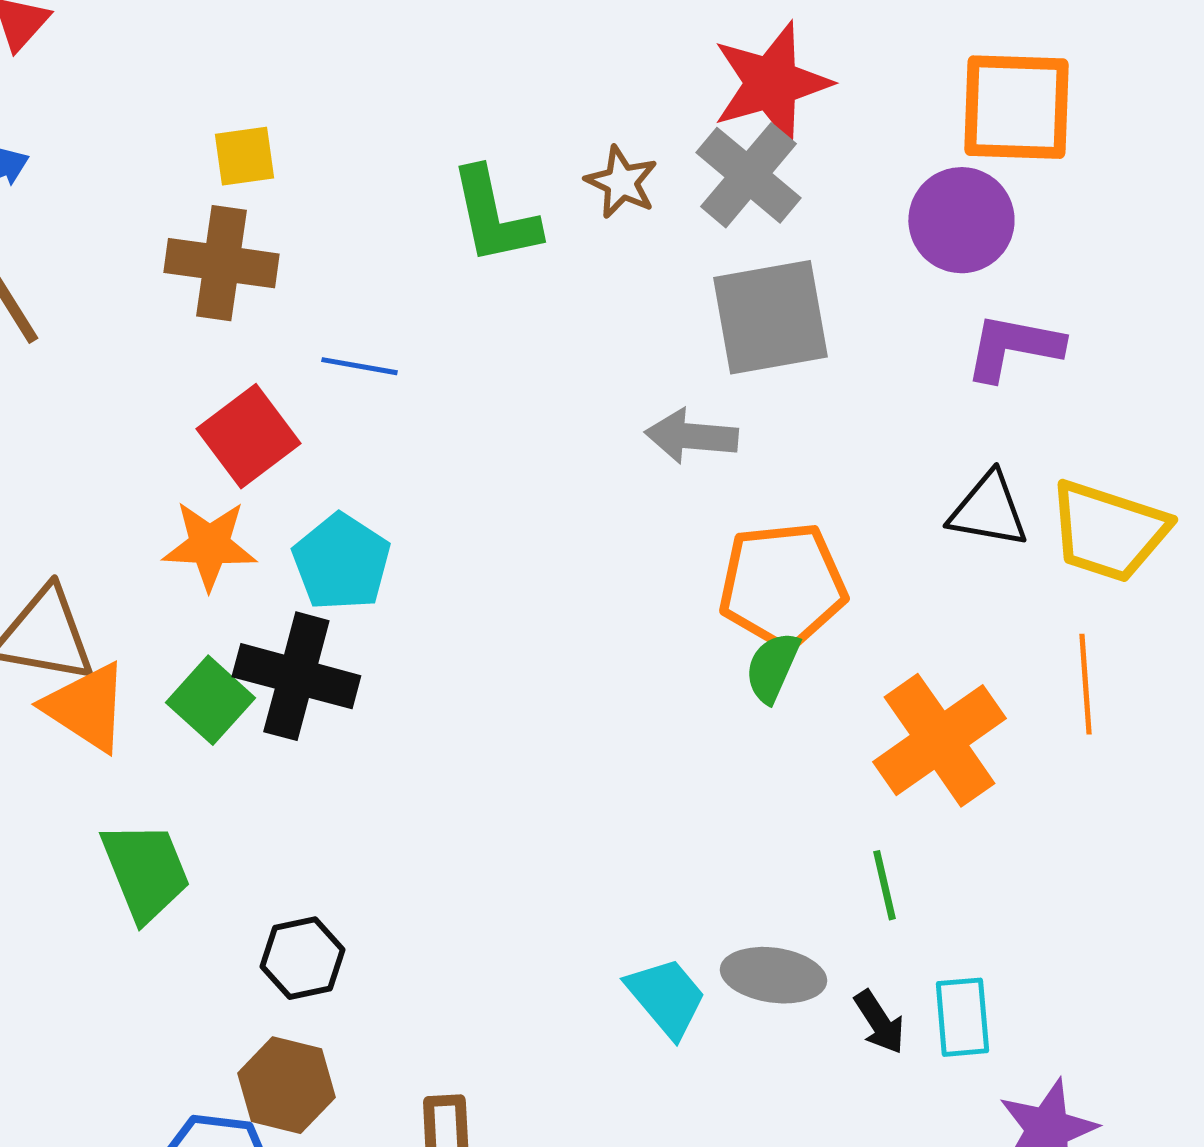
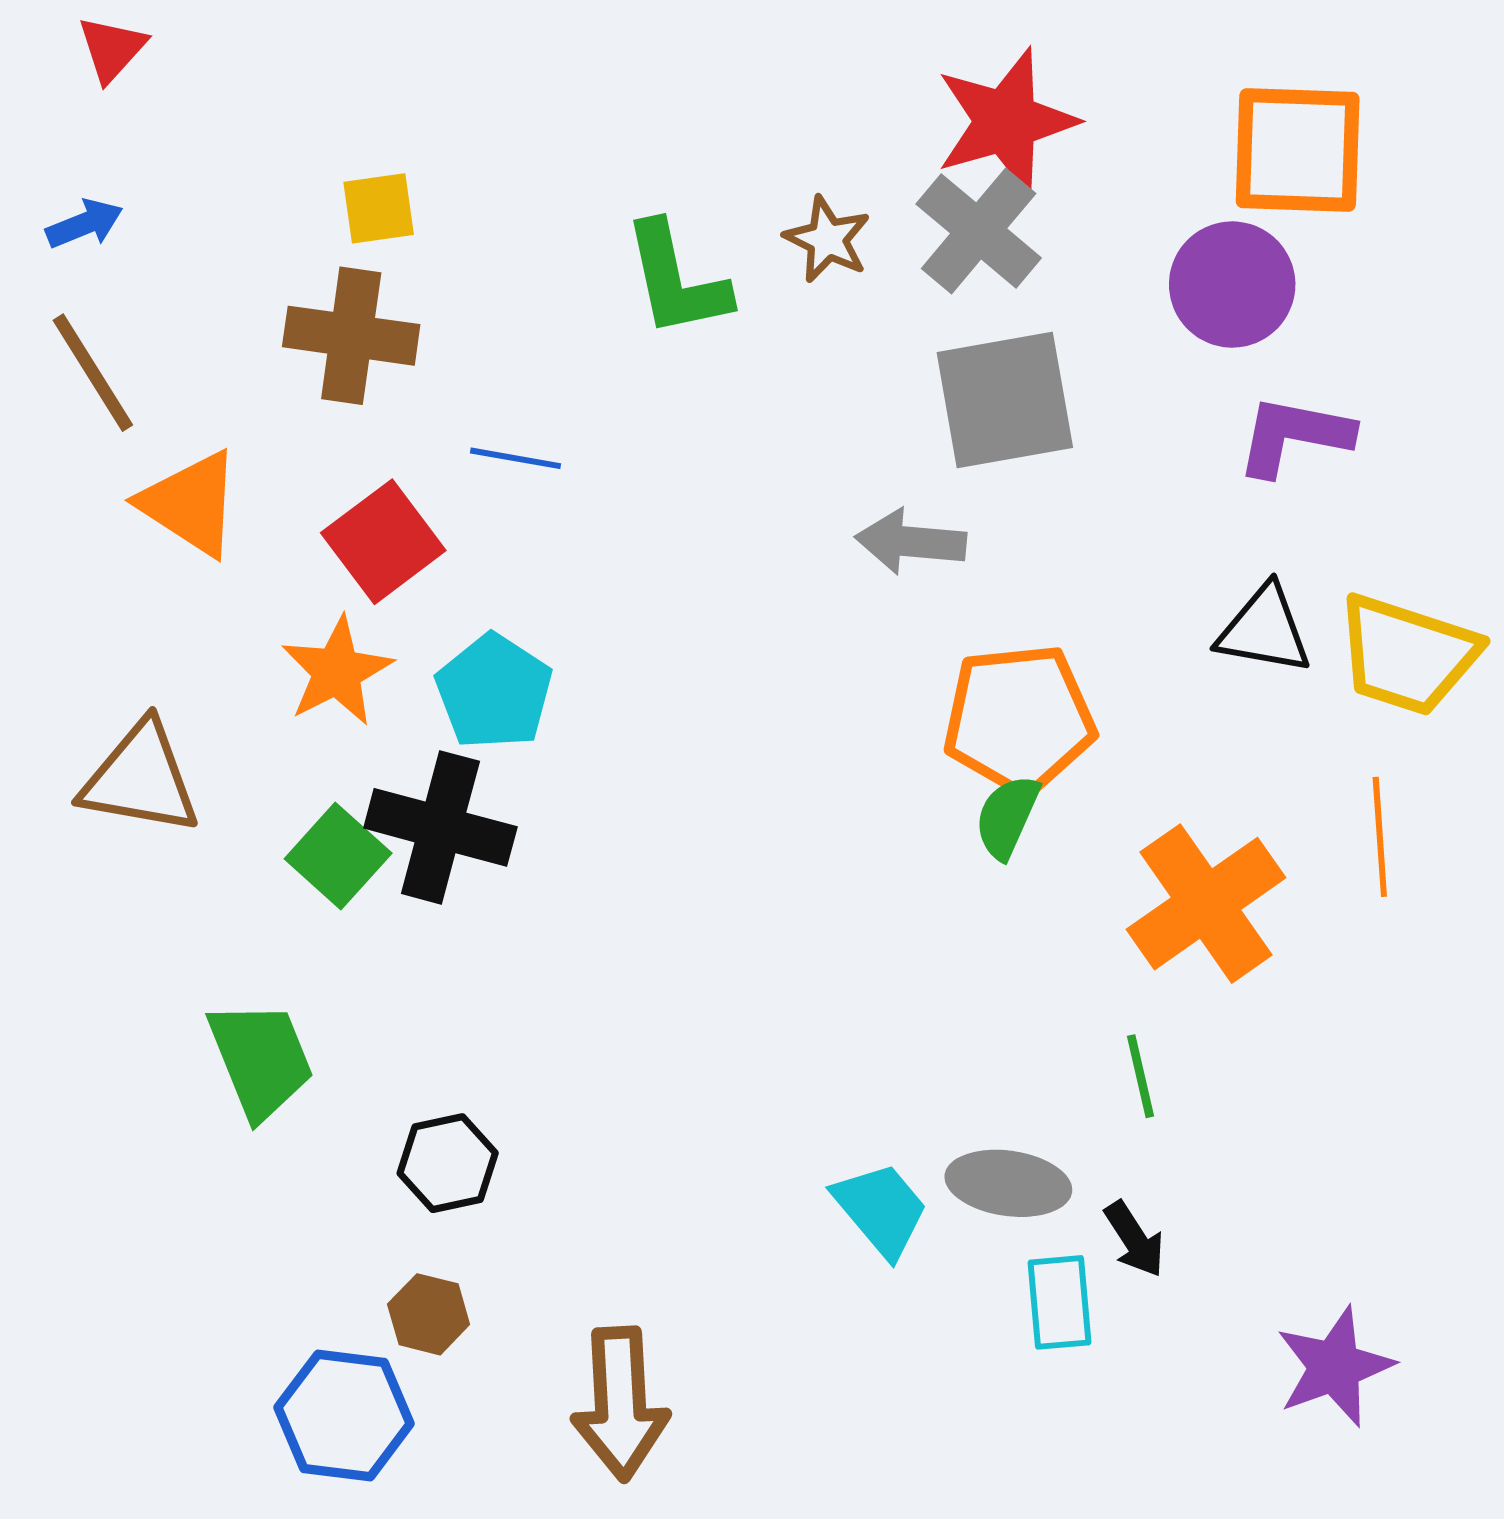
orange star: (209, 545) -> (337, 671), turned -30
orange triangle: (86, 707) -> (190, 504), moved
cyan rectangle: (962, 1017) -> (1060, 1302), moved
brown hexagon: (286, 1085) -> (429, 1314), size x0.7

